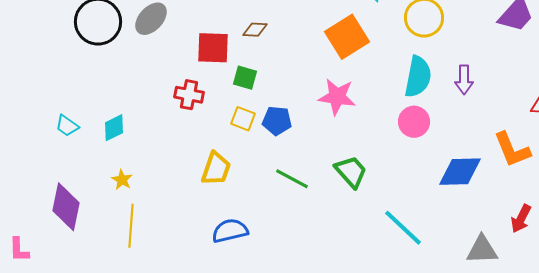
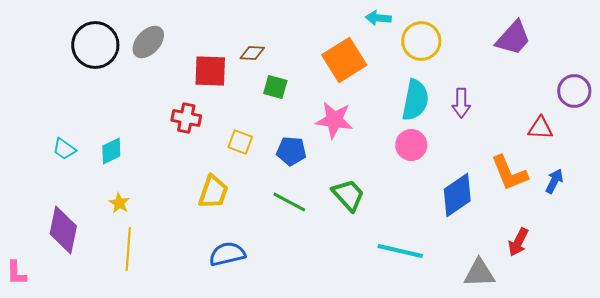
green square: (245, 78) -> (275, 87), moved
blue pentagon: (277, 121) -> (291, 151), moved
blue diamond: (460, 172) -> (457, 195), turned -33
cyan line: (403, 228) -> (400, 251), turned -30

